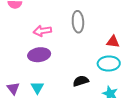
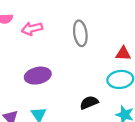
pink arrow: (42, 31) -> (32, 29), moved

